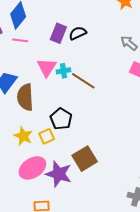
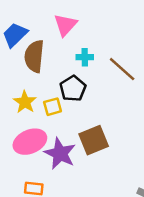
cyan cross: (63, 71) -> (85, 57), moved
brown line: (83, 81) -> (122, 69), moved

